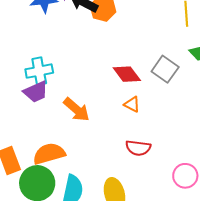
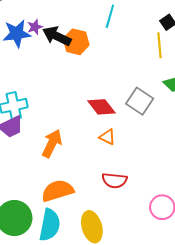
orange arrow: (76, 110) -> (52, 143), turned -104
orange semicircle: (49, 154) -> (58, 191), moved

